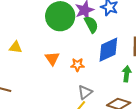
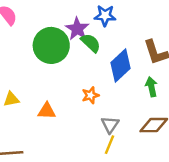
orange triangle: (52, 58) -> (47, 111), moved, turned -35

